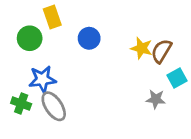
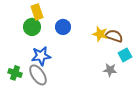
green circle: (30, 38) -> (32, 27), moved
brown semicircle: (161, 51) -> (114, 36), turned 78
blue star: (42, 79) -> (41, 56), moved

